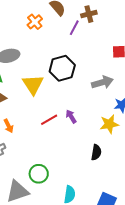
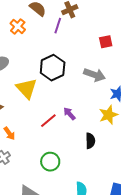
gray arrow: (102, 82) -> (95, 75), turned 45
black semicircle: (96, 152) -> (90, 141), moved
green circle: (39, 174) -> (50, 162), moved

